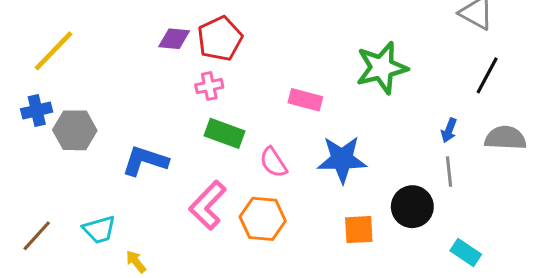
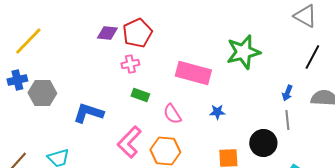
pink rectangle: (305, 100) -> (193, 73), size x1.6
green rectangle: (224, 133) -> (140, 95), size x0.7
blue star: (342, 159) -> (217, 112), size x0.5

